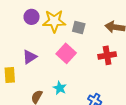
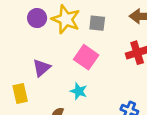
yellow star: (54, 21) -> (66, 19), turned 30
cyan star: (60, 88) -> (79, 91), moved

